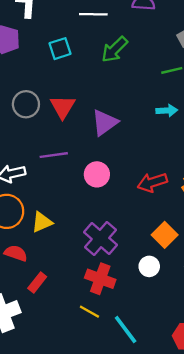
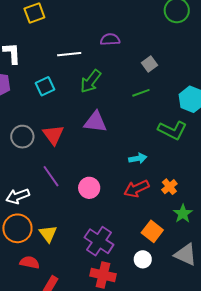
cyan arrow: (167, 111) -> (138, 158), moved
purple triangle: (105, 123) -> (95, 122), moved, turned 50
purple line: (54, 155) -> (51, 176), turned 70
yellow triangle: (42, 222) -> (48, 234), turned -36

